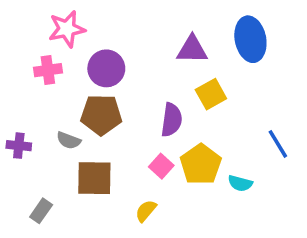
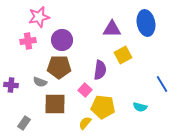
yellow pentagon: (201, 164) -> (103, 107), moved, turned -30
pink square: (161, 166) -> (85, 90), moved

